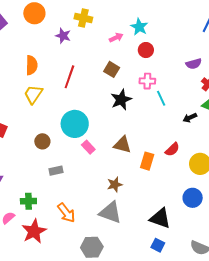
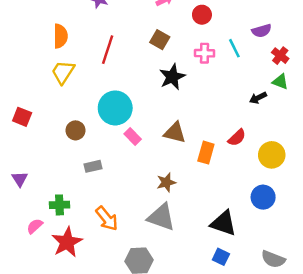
cyan line: (161, 98) -> (234, 48), moved

